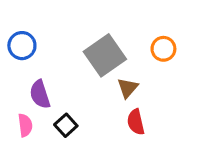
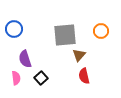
gray square: (105, 55) -> (65, 35), turned 30

